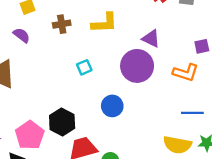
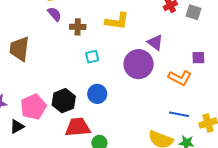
brown cross: (62, 24) -> (78, 27), moved
purple semicircle: (22, 35) -> (54, 14), moved
blue circle: (112, 106) -> (97, 94), moved

